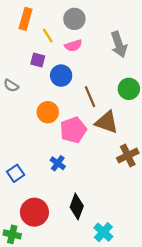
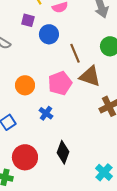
orange circle: (48, 112) -> (25, 85), moved
cyan cross: (103, 232) -> (104, 172), moved

